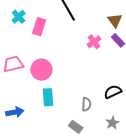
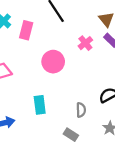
pink circle: (41, 70) -> (53, 62), moved

